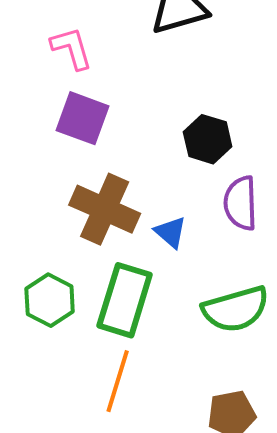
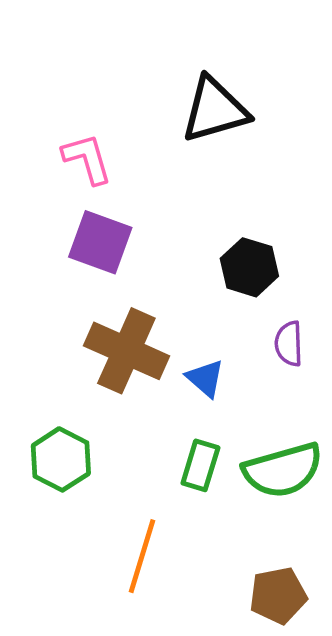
purple semicircle: (241, 203) -> (289, 344), size x0.7
green rectangle: (125, 300) -> (200, 465), moved, size x0.6

